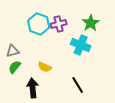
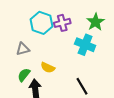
gray triangle: (13, 51) -> (23, 49), moved
green semicircle: (15, 67) -> (24, 75), moved

